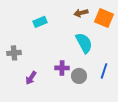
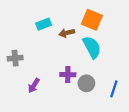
brown arrow: (81, 13) -> (67, 33), moved
orange square: (104, 18) -> (92, 20), moved
blue line: (104, 71) -> (114, 89), moved

